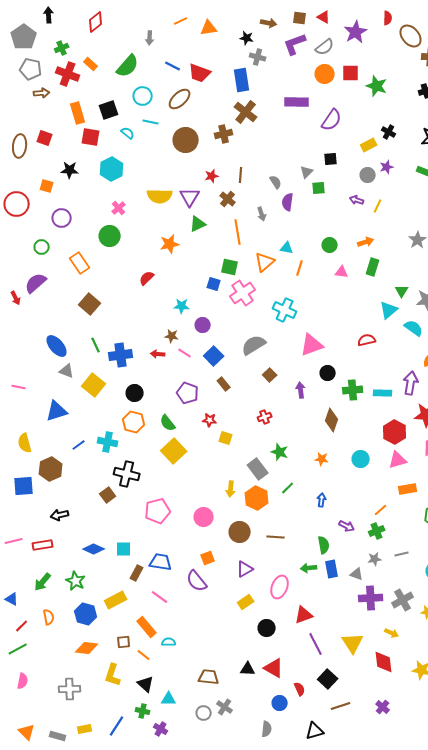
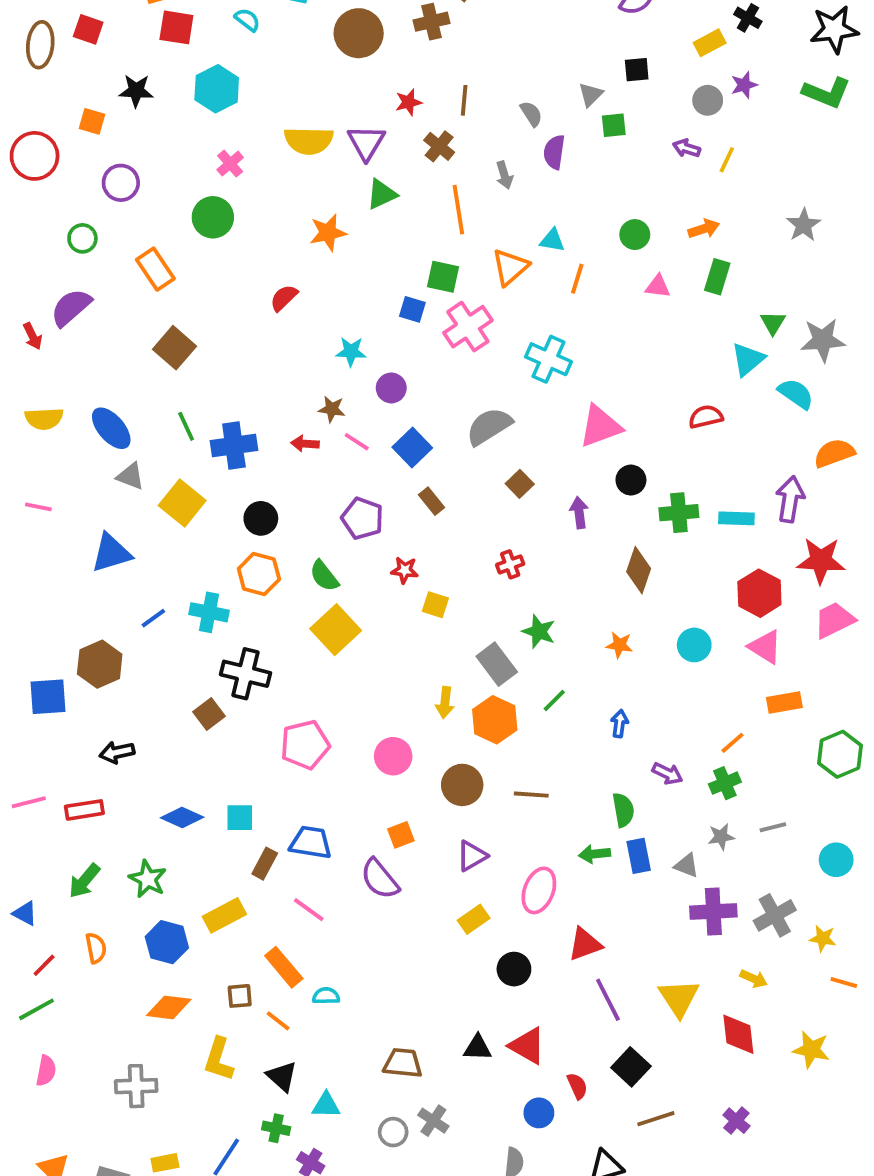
yellow semicircle: (25, 443) -> (44, 419), moved, turned -78
pink triangle: (398, 460) -> (765, 647), turned 48

